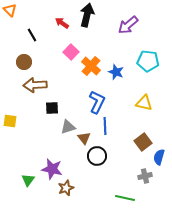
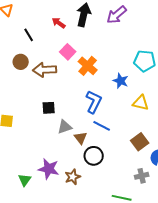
purple arrow: (128, 25) -> (117, 15), moved
blue star: (116, 72) -> (121, 81), moved
brown arrow: (35, 85) -> (45, 70), moved
blue line: (105, 126) -> (102, 126), turned -60
brown star: (66, 188) -> (73, 177), moved

